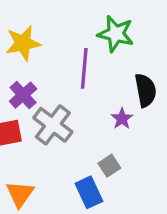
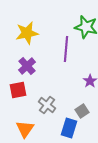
gray cross: (53, 125) -> (47, 105), moved, size x0.7
blue rectangle: (89, 192) -> (69, 128), turned 42

